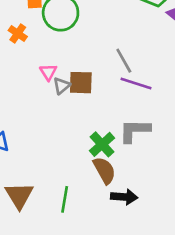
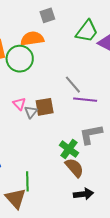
black arrow: (124, 197) -> (84, 194), moved
green line: (65, 199) -> (27, 181), moved

